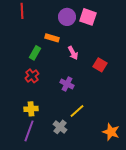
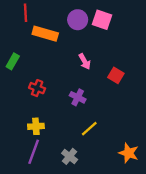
orange rectangle: (52, 38) -> (45, 34), moved, size x1.5
green rectangle: (35, 53) -> (13, 61), moved
red cross: (32, 76) -> (37, 88), turned -32
gray cross: (60, 127) -> (70, 156), moved

